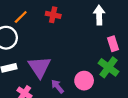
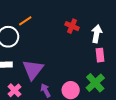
red cross: (53, 15) -> (72, 26), moved
pink rectangle: (113, 44) -> (100, 55), moved

